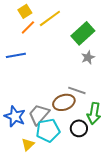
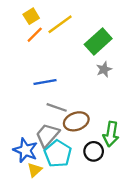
blue line: (16, 55) -> (45, 82), moved
gray line: (77, 90) -> (57, 107), moved
blue star: (15, 116) -> (25, 150), moved
cyan pentagon: (48, 130) -> (58, 154), turned -30

